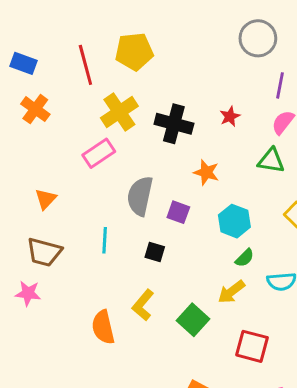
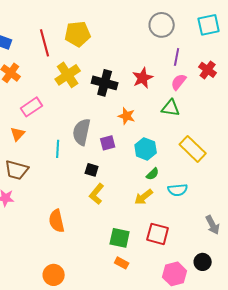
red star: (230, 116) -> (143, 78), size x1.5
pink rectangle: (99, 153) -> (32, 107), moved
purple square: (178, 212) -> (108, 143), turned -35
cyan line: (105, 240) -> (58, 149), moved
yellow L-shape: (143, 305) -> (97, 194), moved
green square: (193, 320) -> (120, 238), moved, turned -30

